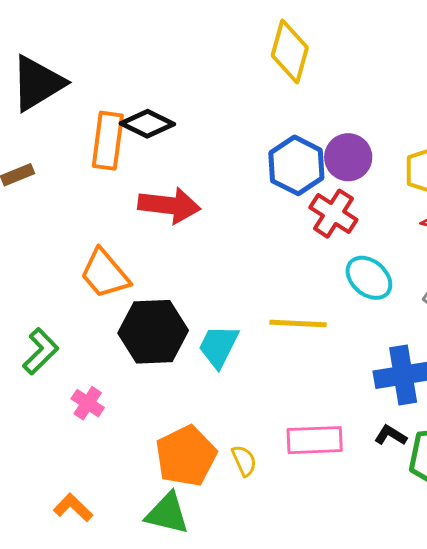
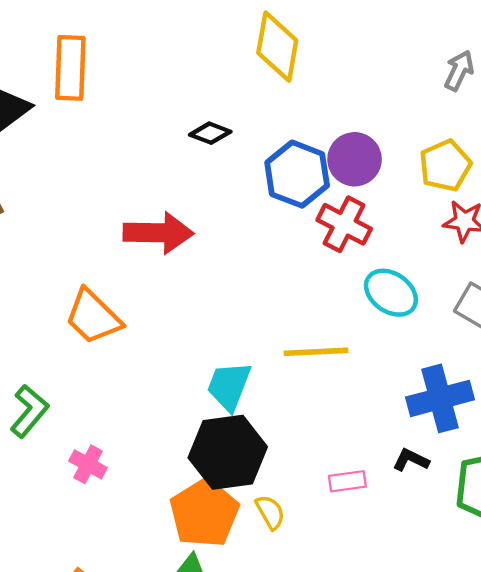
black diamond: (147, 124) -> (210, 133), moved, size x0.7
orange rectangle: (108, 141) -> (70, 68), moved
black hexagon: (153, 332) -> (228, 452), moved
black L-shape: (391, 435) -> (411, 460), moved
pink rectangle: (315, 440) -> (347, 481), size x0.6

